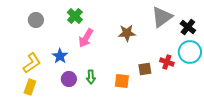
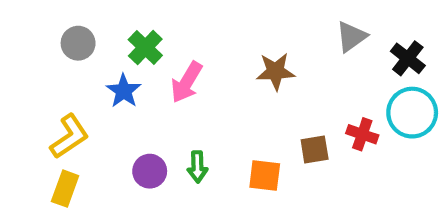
green cross: (75, 16) -> (145, 48), moved
gray triangle: (162, 17) -> (351, 37), size x0.7
blue star: (60, 56) -> (124, 91), moved

